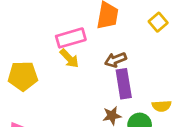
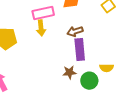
yellow arrow: (69, 58) -> (41, 28), turned 35

